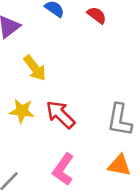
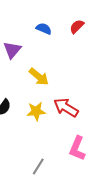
red semicircle: (97, 15) -> (77, 26), turned -70

